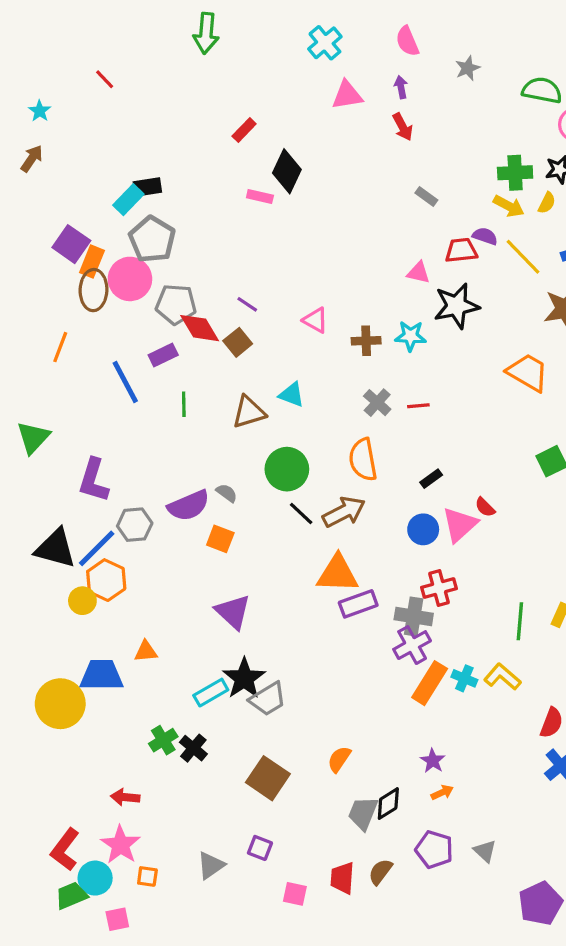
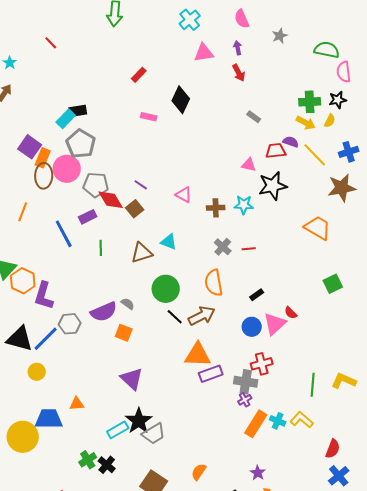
black diamond: (287, 171) -> (181, 100), moved
orange hexagon: (106, 580) -> (23, 281), moved
purple cross: (412, 645) -> (245, 400), size x0.6

